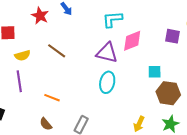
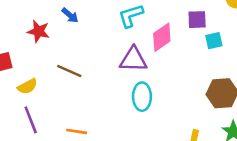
purple square: (172, 36) -> (197, 20), moved
cyan square: (155, 72) -> (214, 41), moved

